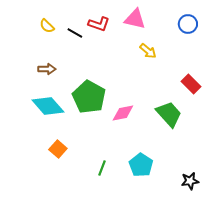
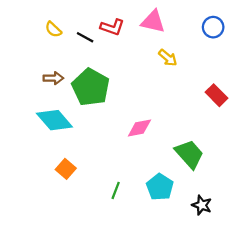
green pentagon: (89, 97) -> (91, 87), moved
green trapezoid: (169, 114) -> (189, 154), moved
black star: (190, 181) -> (202, 205), moved, turned 30

